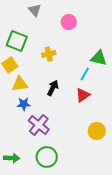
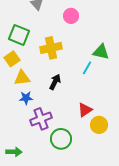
yellow cross: (49, 54) -> (51, 48), size x1.5
red triangle: (83, 95) -> (85, 110), moved
purple cross: (39, 125) -> (41, 119), turned 30
green circle: (47, 157) -> (61, 139), moved

